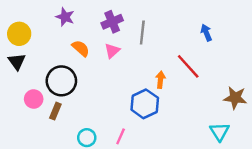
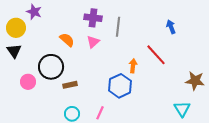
purple star: (65, 17) -> (34, 12), moved
purple cross: (112, 22) -> (93, 18), turned 30
brown rectangle: (55, 111) -> (70, 85), moved, turned 56

